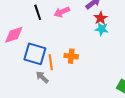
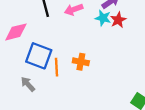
cyan star: (102, 29) -> (103, 18), moved
gray arrow: (42, 77) -> (28, 84), moved

